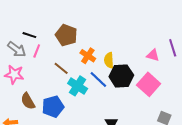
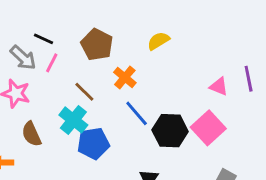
yellow semicircle: (109, 60) -> (158, 41), moved, turned 56
black hexagon: (121, 76) -> (170, 131), moved
cyan cross: (78, 86) -> (73, 120), moved
blue pentagon: (53, 107) -> (93, 143), moved

